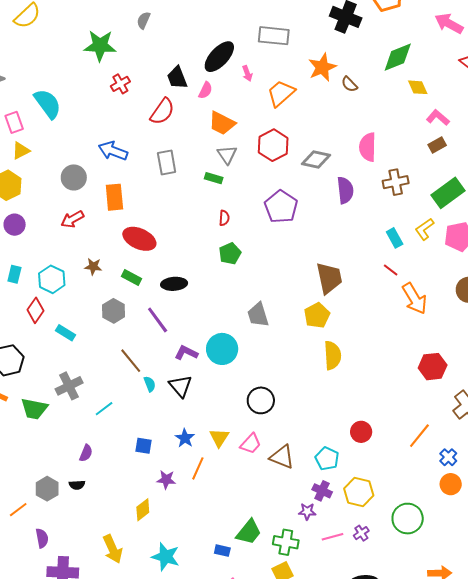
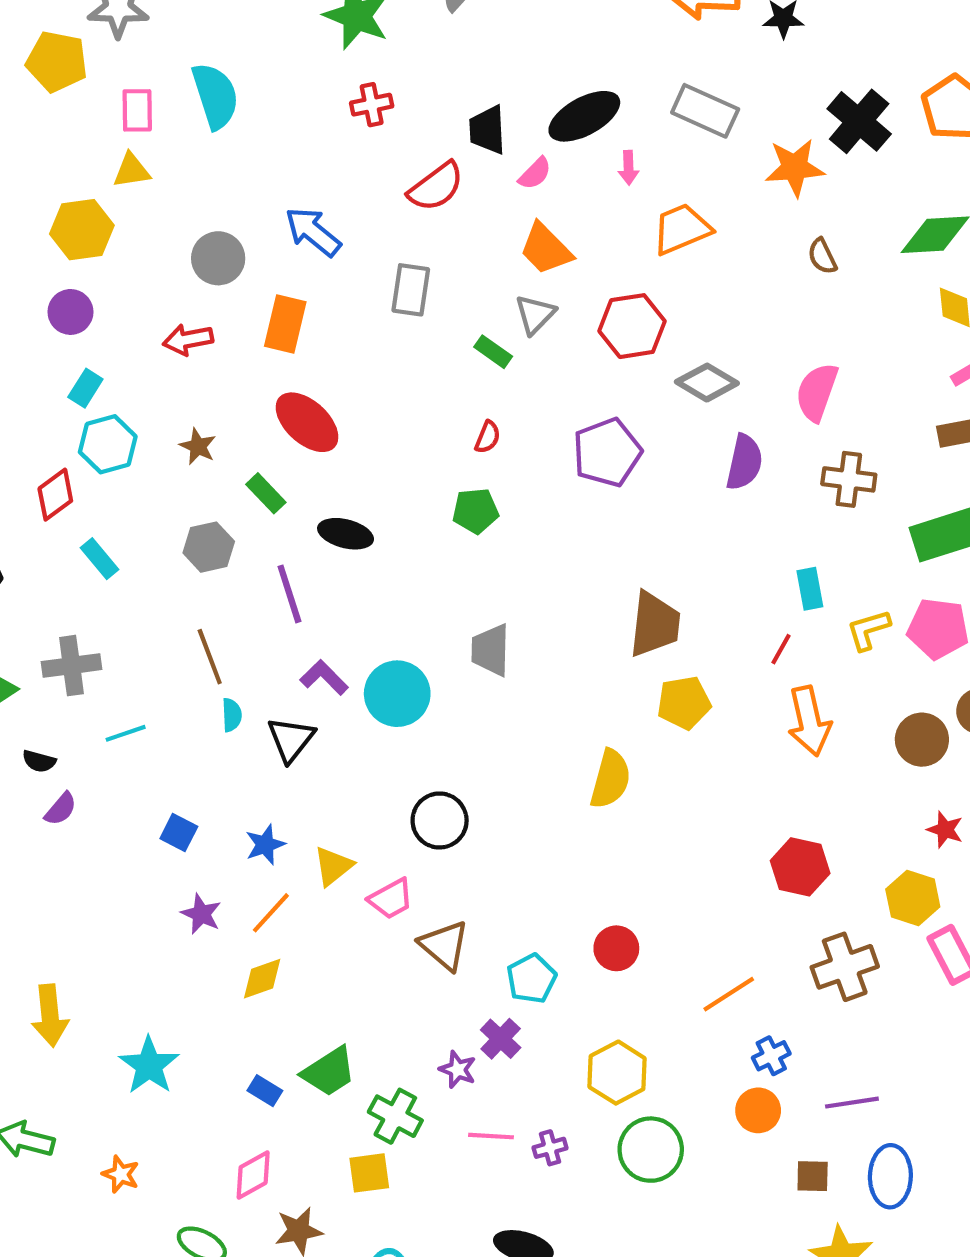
orange star: (322, 67) -> (795, 168), moved
yellow L-shape: (425, 229) -> (868, 630), moved
red line: (391, 270) -> (781, 649), turned 63
cyan rectangle: (14, 274) -> (85, 388), moved
yellow pentagon: (317, 315) -> (684, 703), moved
black semicircle: (77, 485) -> (39, 761), moved
yellow hexagon: (359, 492) -> (617, 1073), moved
yellow diamond: (143, 510) -> (262, 979), moved

